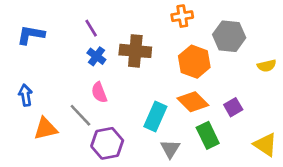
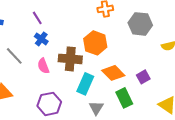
brown cross: (135, 51) -> (70, 59), moved
orange hexagon: (194, 62) -> (95, 43), moved
gray line: (80, 115) -> (14, 56), moved

